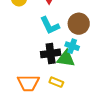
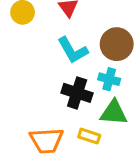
black cross: (51, 53) -> (77, 93), turned 30
green triangle: (66, 59) -> (114, 113), moved

